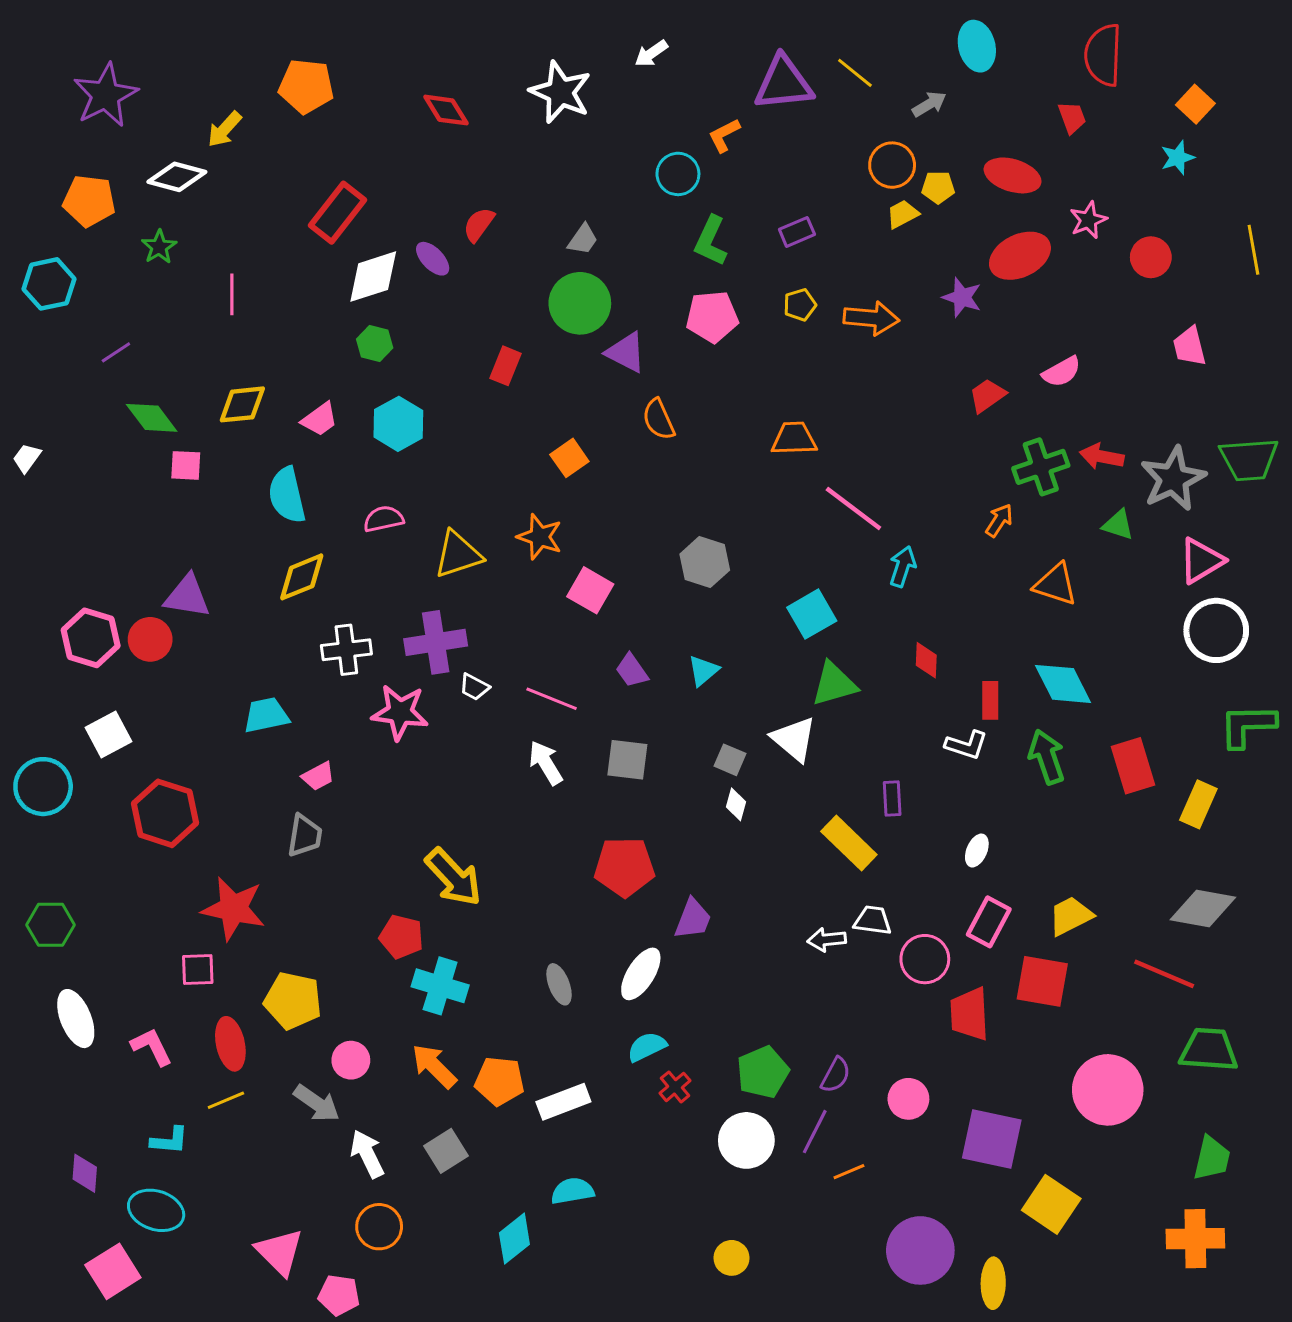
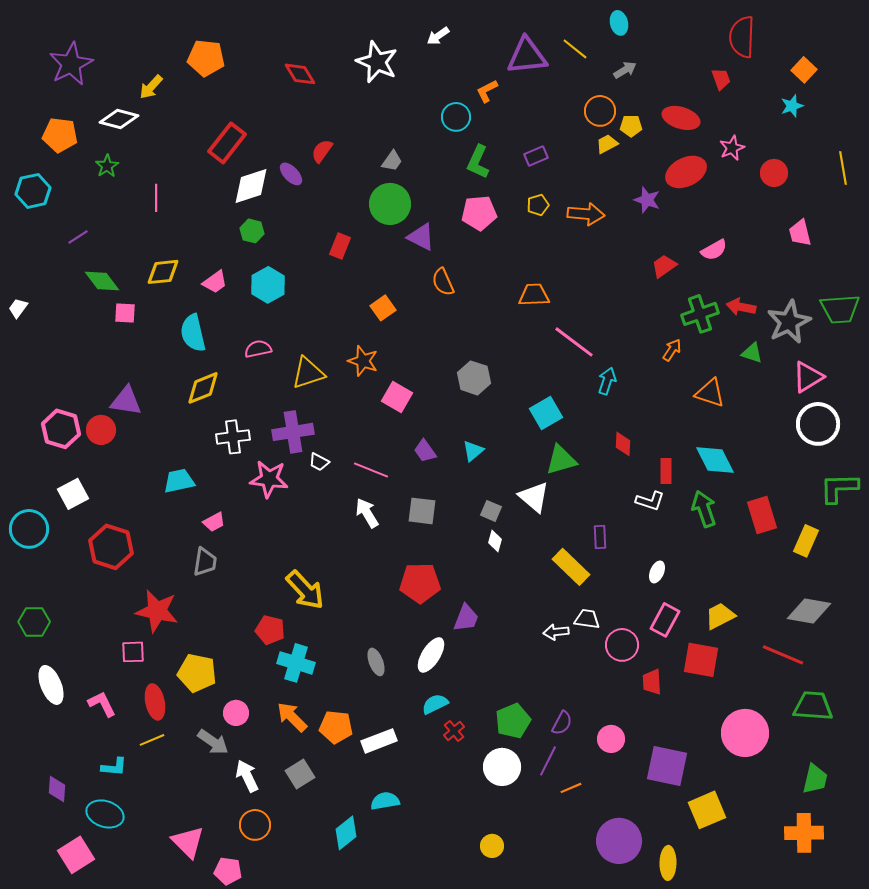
cyan ellipse: (977, 46) -> (619, 23), moved, size x0.7
red trapezoid: (969, 1014) -> (652, 682), size x0.7
yellow square: (1051, 1204) -> (707, 810), turned 33

